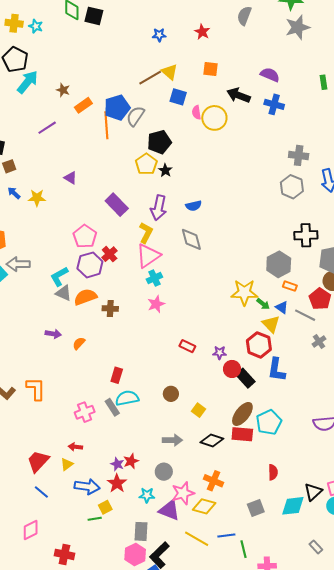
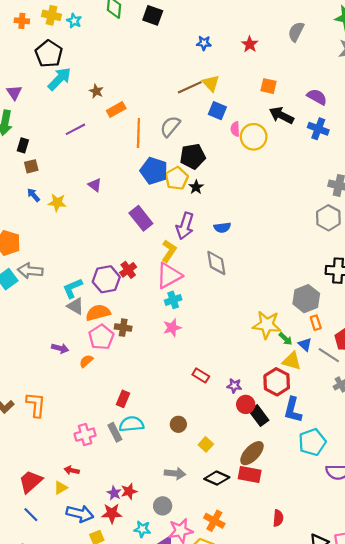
black square: (94, 16) -> (153, 15), moved
orange square: (211, 69) -> (269, 86), moved
blue pentagon: (117, 108) -> (154, 171), moved, turned 30
pink pentagon: (85, 236) -> (101, 337), moved
orange rectangle: (290, 286) -> (316, 323), turned 48
yellow triangle: (271, 324) -> (292, 361), turned -36
cyan pentagon: (269, 422) -> (312, 442), moved
red star: (117, 483) -> (112, 513), turned 30

